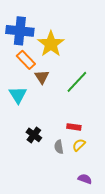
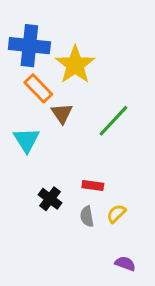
red rectangle: (74, 127) -> (93, 186), moved

